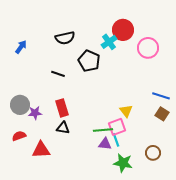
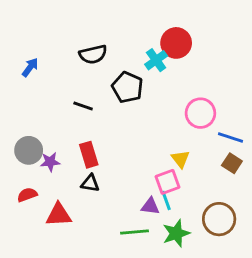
pink circle: (148, 48) -> (200, 113), moved
green line: (103, 130) -> (135, 232), moved
brown circle: (153, 153) -> (219, 219), size x1.5
green star: (123, 163) -> (176, 233), turned -30

